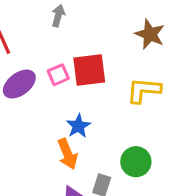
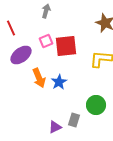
pink square: (58, 75) -> (46, 41), moved
orange arrow: (68, 154) -> (39, 78), moved

